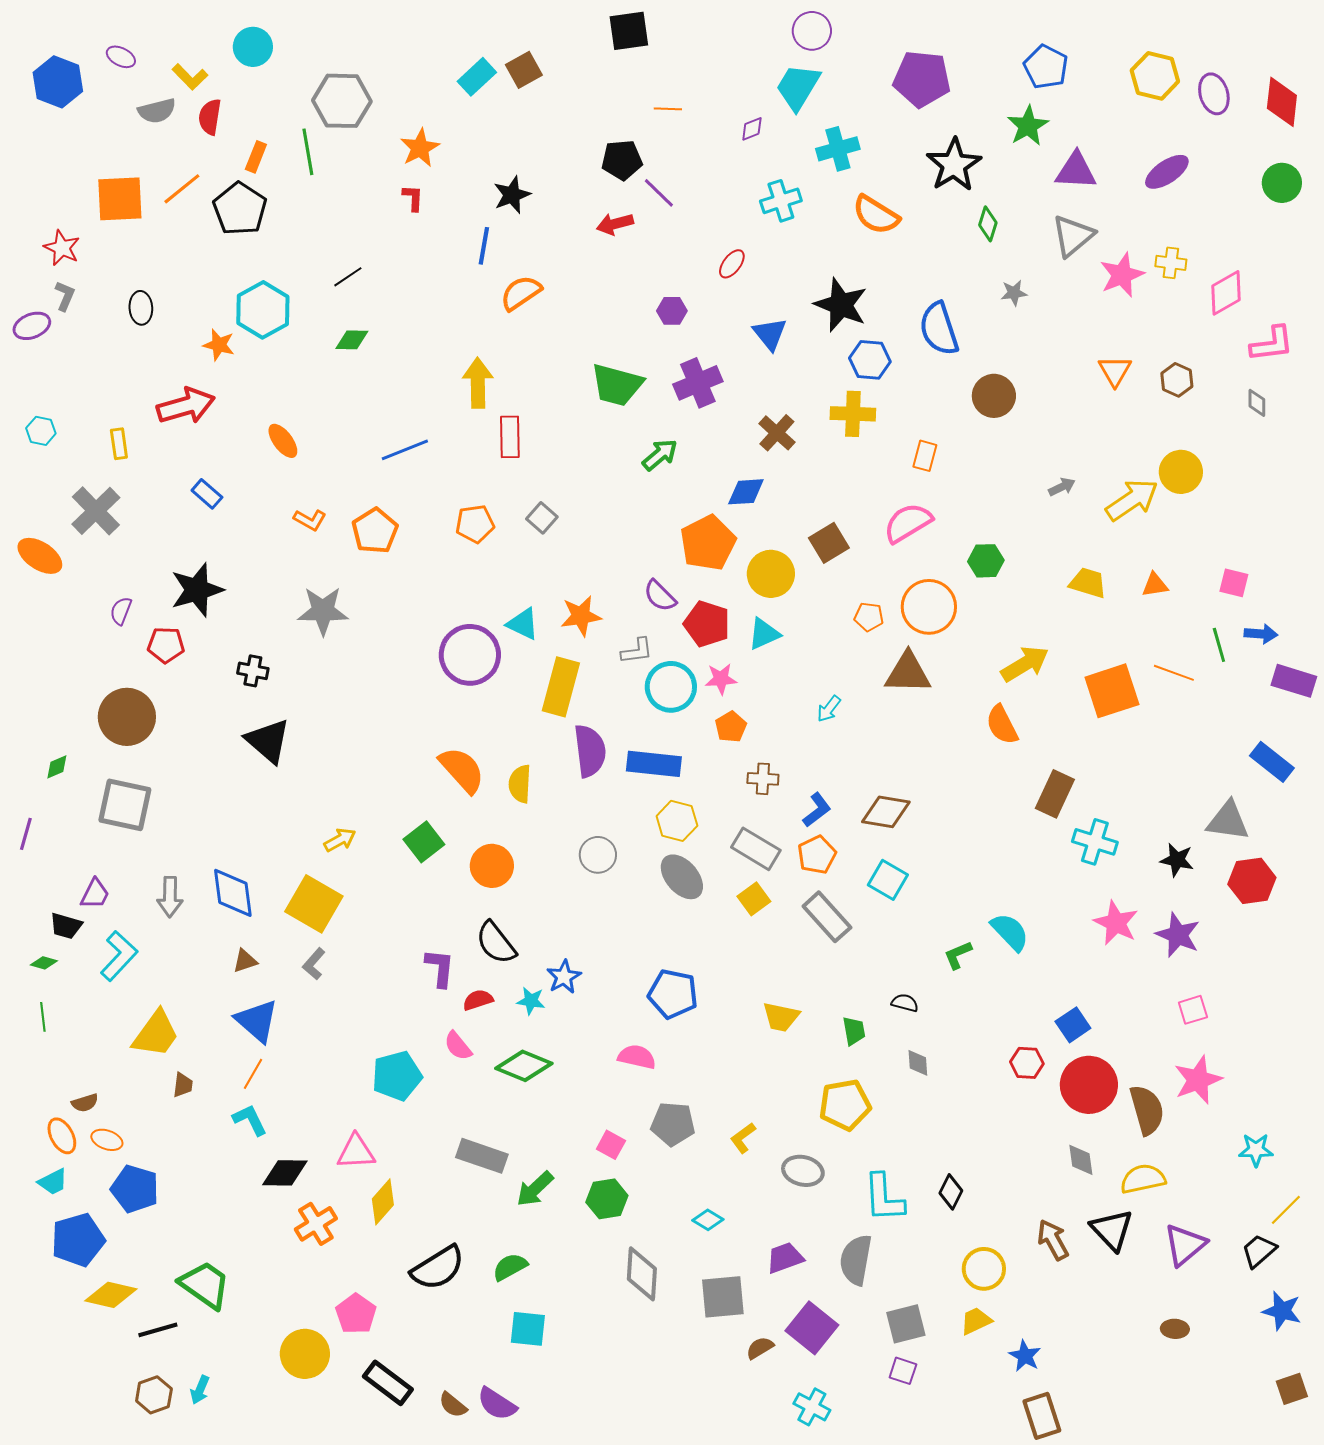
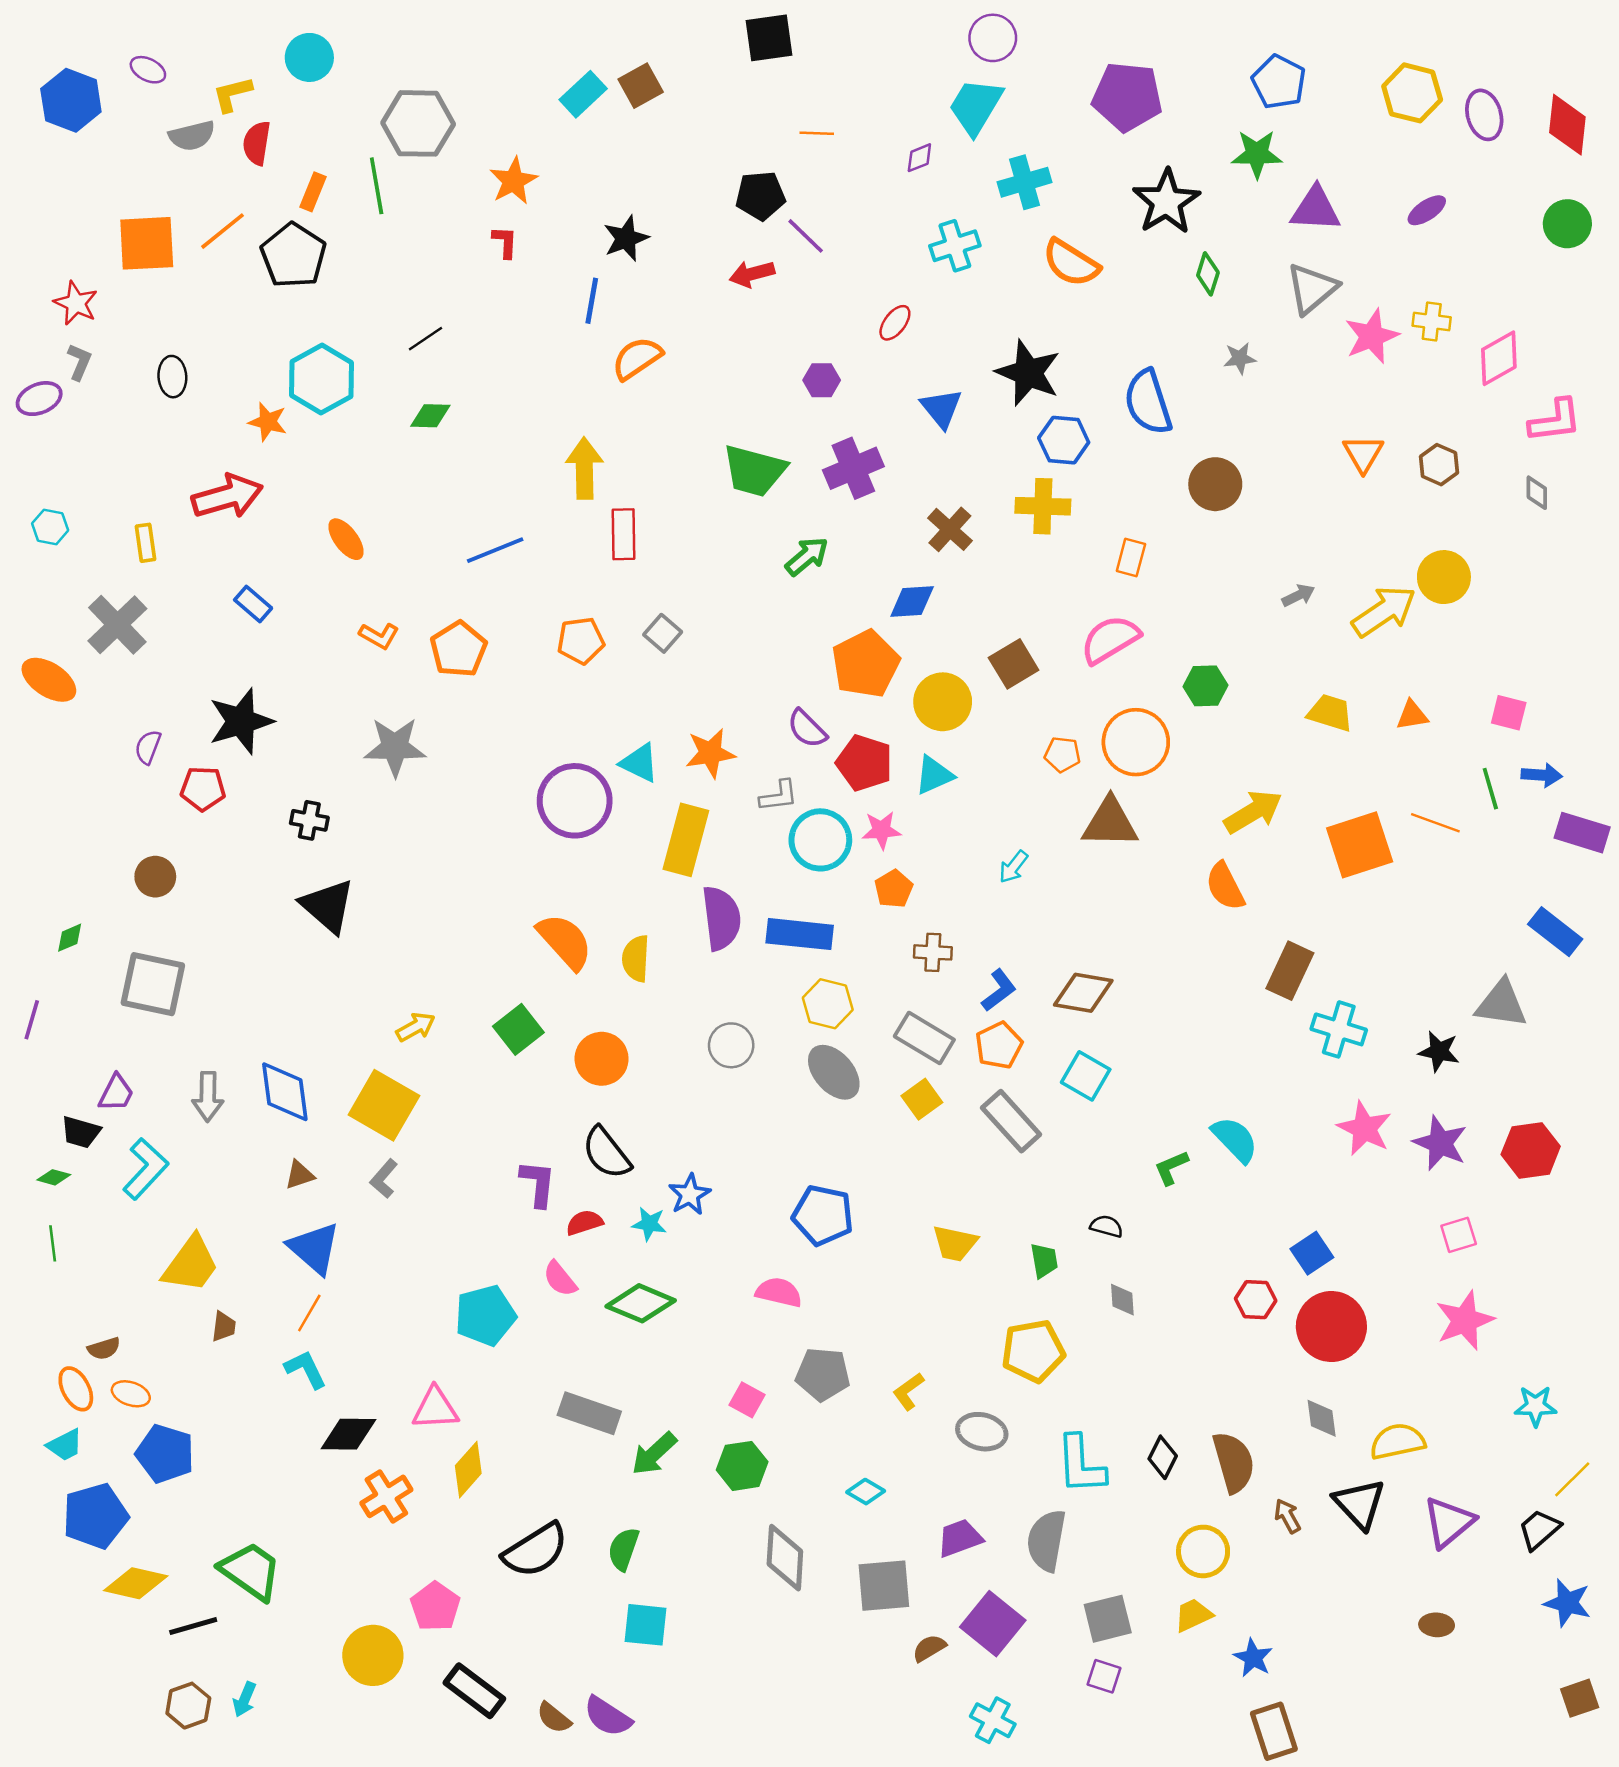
yellow L-shape: (190, 77) -> (232, 94), turned 120
green star: (1028, 126) -> (1257, 154), turned 30
purple ellipse: (1167, 172) -> (1427, 210), size x0.7
brown circle: (127, 717) -> (155, 877), size x0.6
red hexagon: (1252, 881) -> (1531, 1150), moved
brown semicircle: (1147, 1110) -> (1234, 1462), moved
brown arrow: (1053, 1240) -> (1287, 1516), size x0.7
green semicircle: (510, 1267) -> (624, 1549), turned -42

